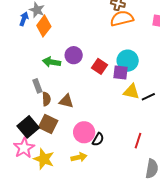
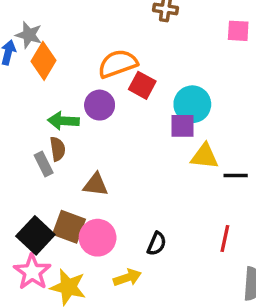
orange semicircle: (122, 19) -> (118, 64), moved
red square: (100, 66) -> (142, 85), moved
black line: (148, 97) -> (236, 176), moved, turned 32
brown semicircle: (46, 99) -> (58, 149), moved
pink circle: (84, 132) -> (98, 238), moved

